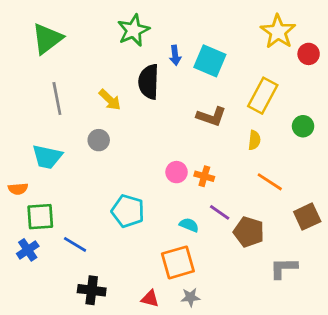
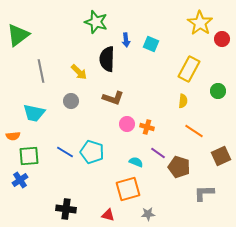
green star: (133, 30) -> (96, 22), turned -30
green triangle: (47, 39) -> (18, 35), moved
cyan square: (210, 61) -> (151, 44), size x0.7
brown L-shape: (211, 116) -> (113, 98), moved
blue line: (75, 244) -> (65, 152), moved
gray star: (190, 297) -> (148, 214), moved

